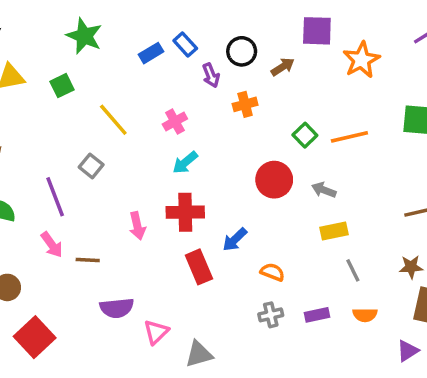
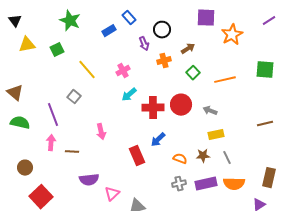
blue rectangle: (185, 44) -> (129, 18), moved
brown arrow: (283, 67) -> (188, 49), moved
green square: (305, 135) -> (193, 73), moved
red cross: (185, 212) -> (153, 108), moved
pink arrow: (52, 245) -> (51, 143), turned -140
brown star: (411, 267) -> (203, 156), moved
purple rectangle: (317, 315) -> (206, 184), size x1.5
orange semicircle: (365, 315) -> (234, 184), size x1.5

